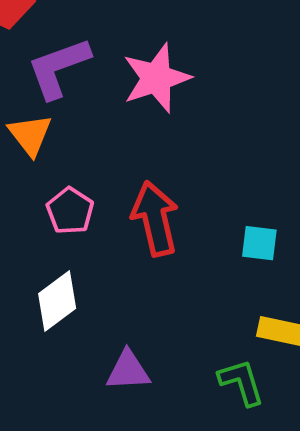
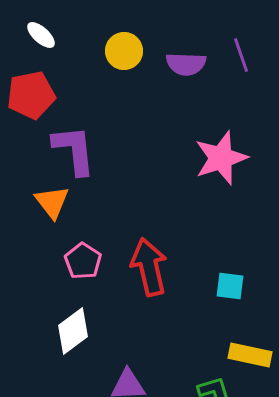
purple L-shape: (58, 68) -> (74, 150), turned 104
pink star: (156, 78) -> (221, 158), moved

